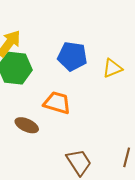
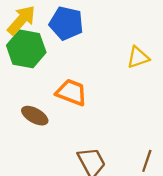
blue pentagon: (72, 56) -> (66, 23), moved

